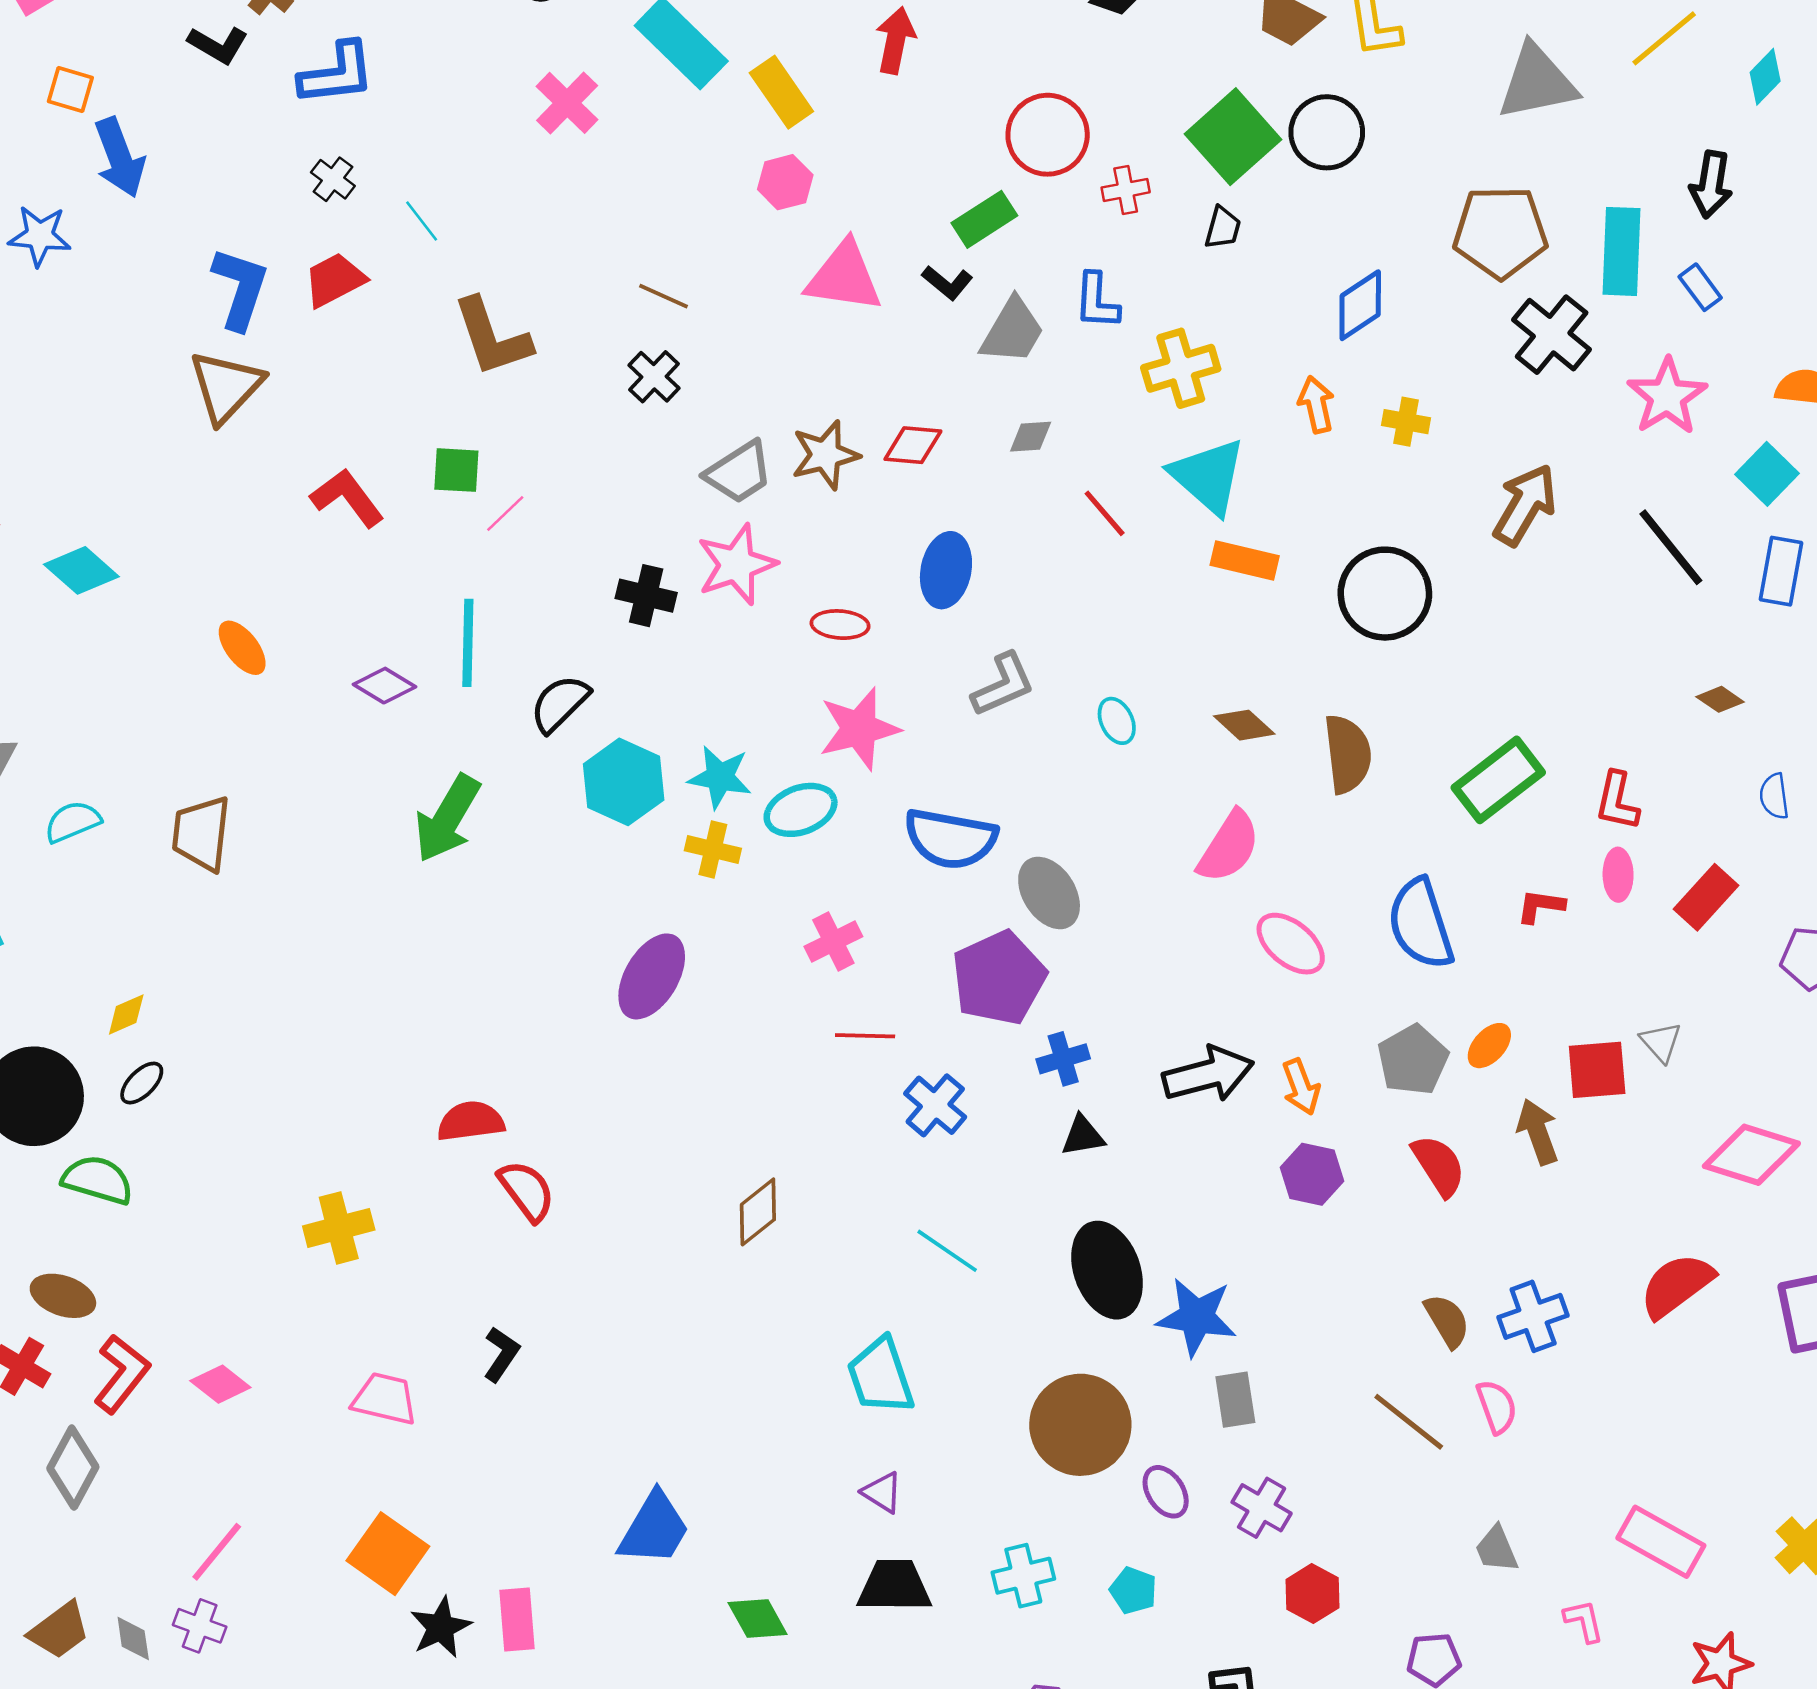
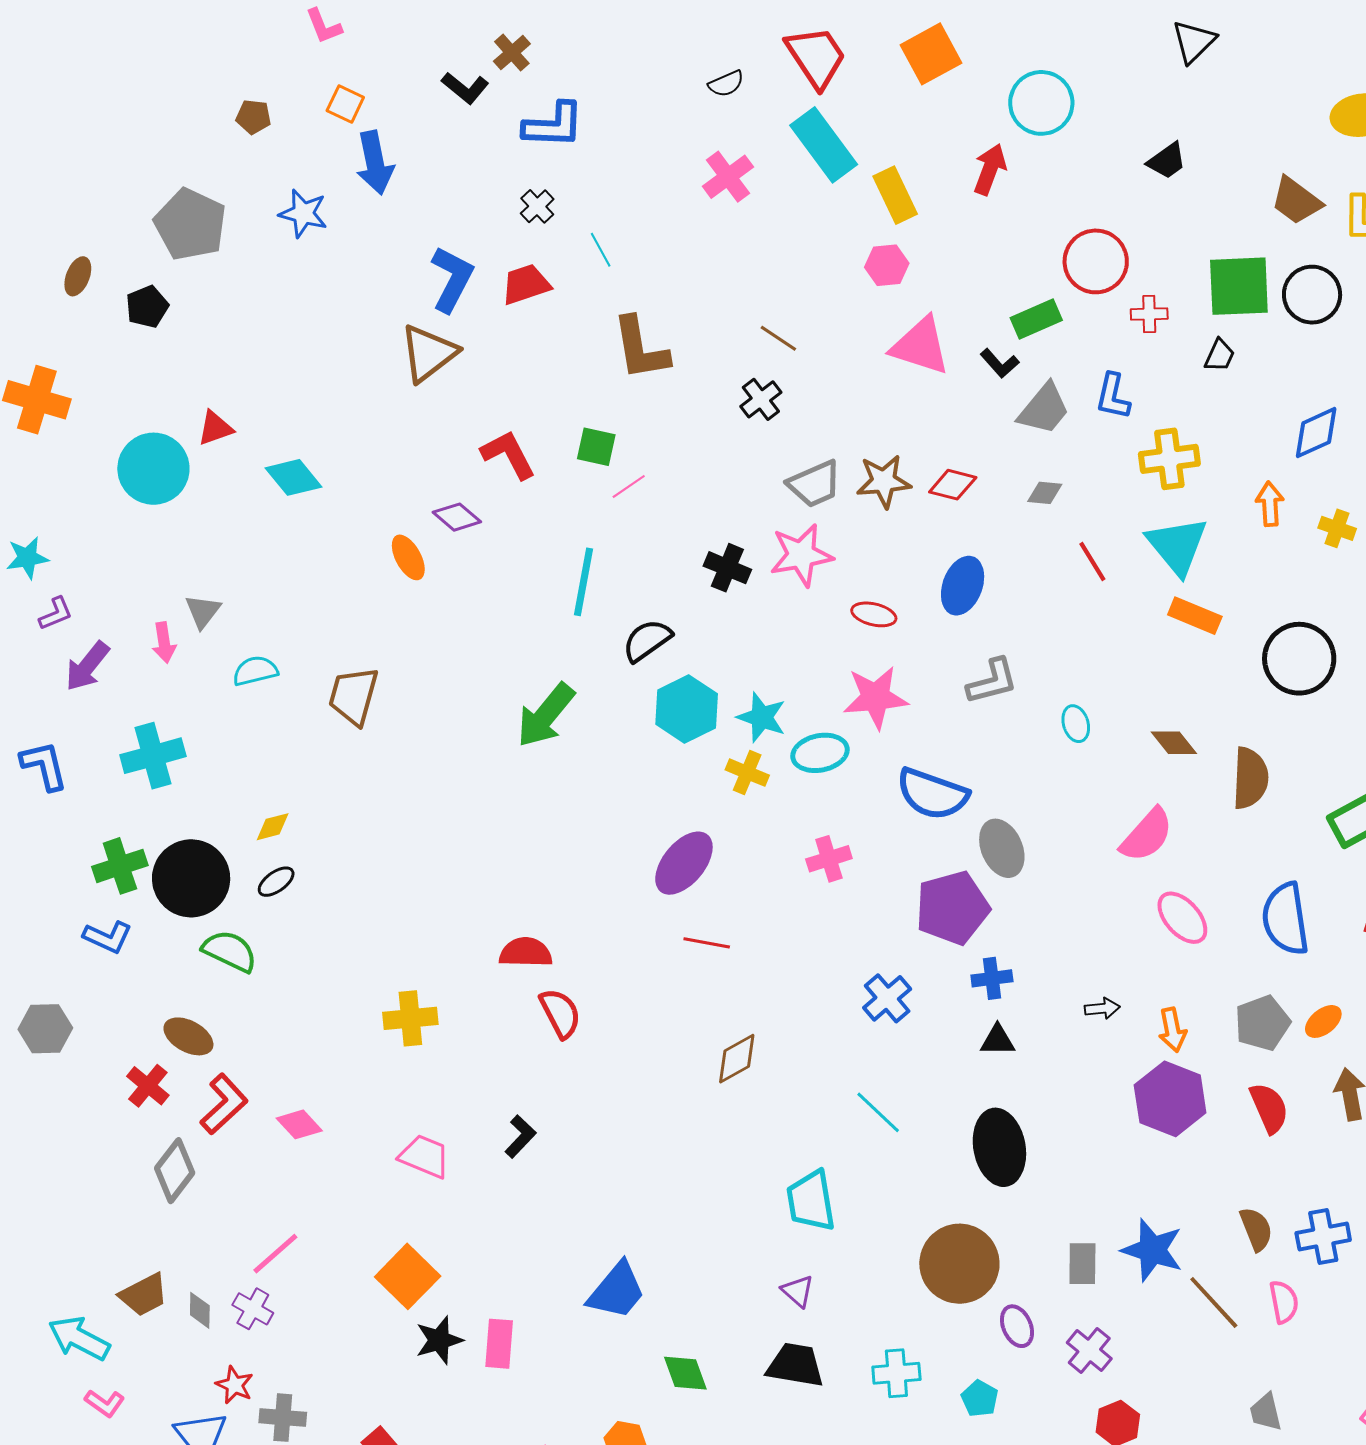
green square: (1233, 137) -> (1239, 286), turned 30
purple diamond: (385, 686) -> (457, 517), moved
red line: (865, 1036) -> (707, 943), moved
black arrow: (1208, 1074) -> (1102, 1008), size x0.5
purple hexagon: (1312, 1174) -> (1170, 1099), size x1.5
blue star: (1197, 1317) -> (1152, 1250), moved

